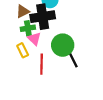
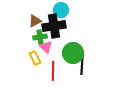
black line: (72, 58) -> (82, 65), turned 30

